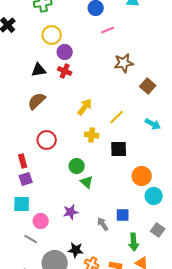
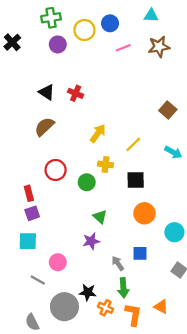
yellow circle: (52, 35) -> (84, 30), moved
purple circle: (65, 52) -> (58, 44), moved
brown star: (124, 63) -> (159, 47), moved
black triangle: (39, 70) -> (47, 92), turned 42
green circle: (77, 166) -> (87, 182), moved
orange circle: (142, 176) -> (144, 213), moved
purple star: (71, 212) -> (91, 241), moved
pink circle: (41, 221) -> (58, 262), moved
green arrow: (134, 242) -> (123, 288), moved

